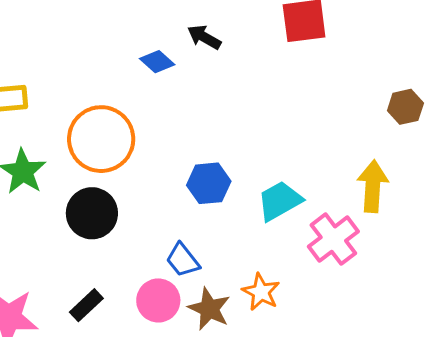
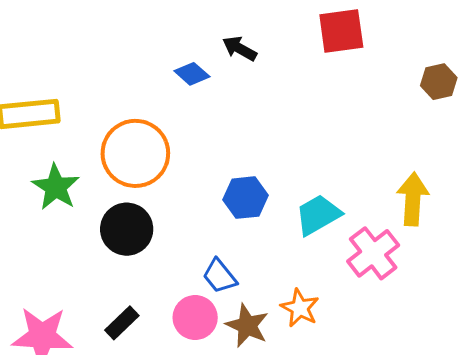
brown hexagon: (405, 107) -> (439, 82), moved

